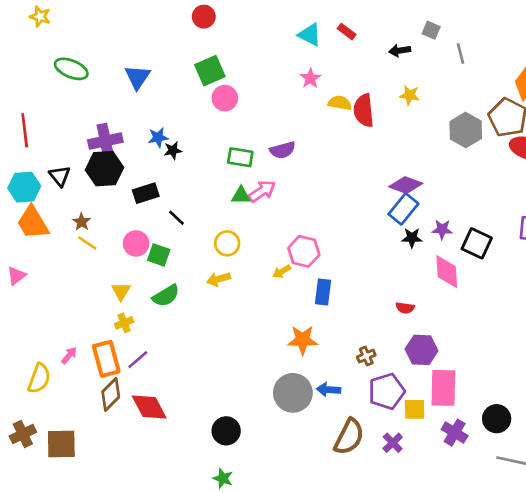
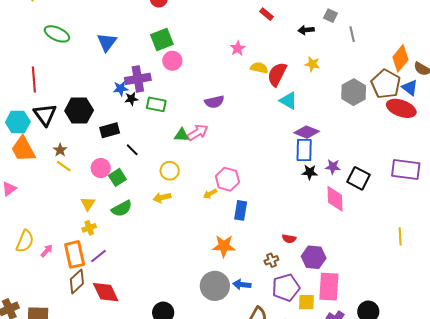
cyan triangle: (310, 35) -> (288, 101), moved
red semicircle: (364, 110) -> (277, 74), turned 30
red line: (25, 130) -> (34, 79), moved
purple cross: (105, 141) -> (138, 79), moved
green rectangle: (240, 157) -> (156, 104), moved
black triangle: (60, 176) -> (45, 115), size x1.4
blue rectangle: (404, 209) -> (304, 150), turned -40
green square: (159, 255) -> (117, 177), turned 36
red semicircle: (405, 308) -> (289, 239), moved
yellow semicircle: (39, 378) -> (25, 241), moved

